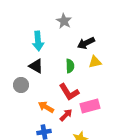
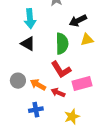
green semicircle: (70, 66) -> (62, 44), size x1.5
gray circle: (21, 85) -> (18, 81), moved
red arrow: (66, 115) -> (58, 93), turned -112

